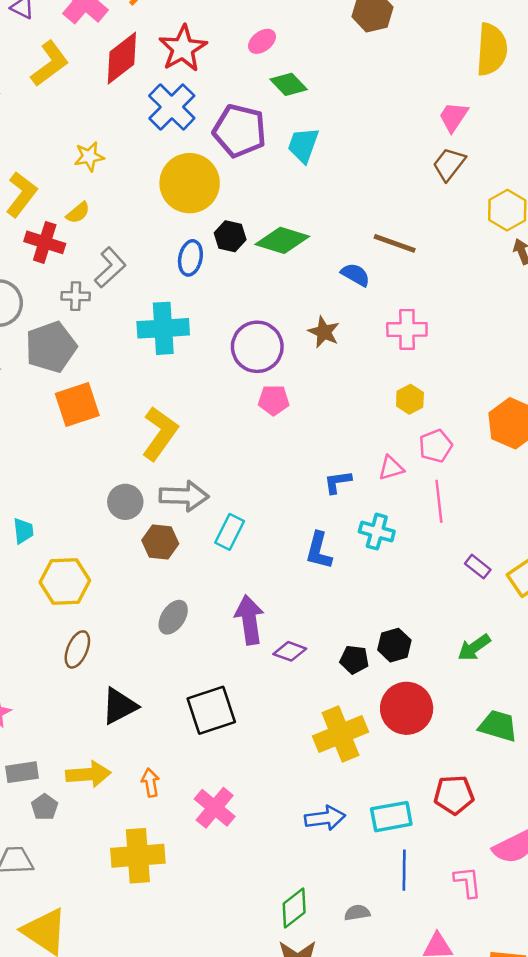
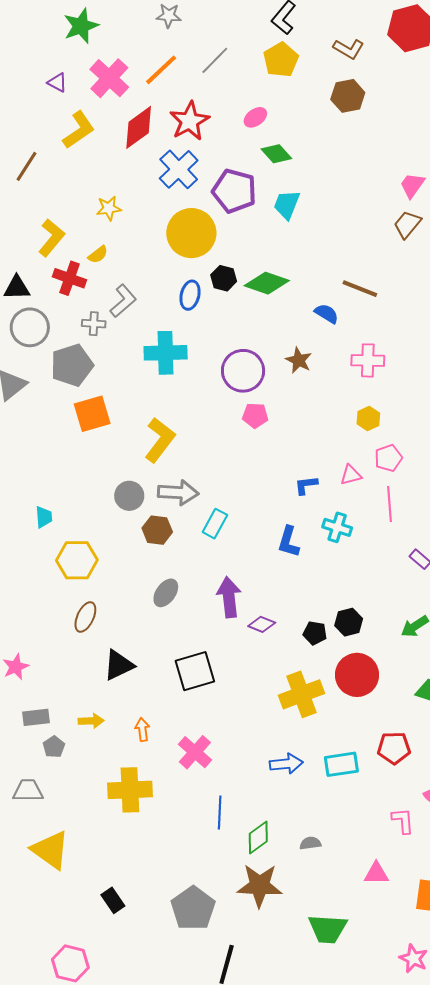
yellow arrow: (88, 774) -> (91, 721), size x0.7
blue line: (404, 870) -> (220, 813), moved

